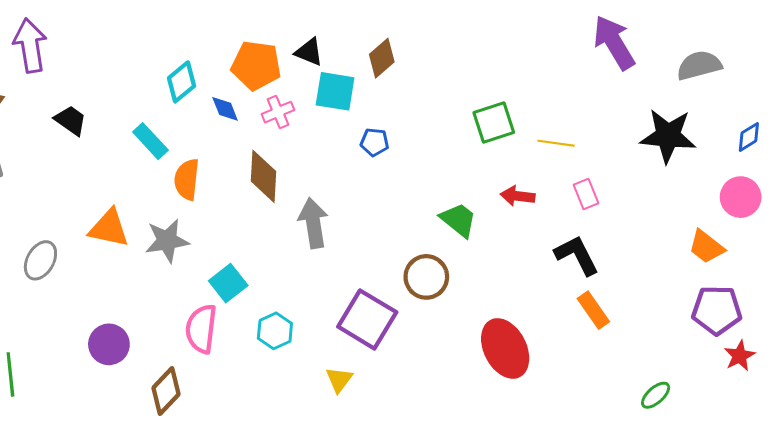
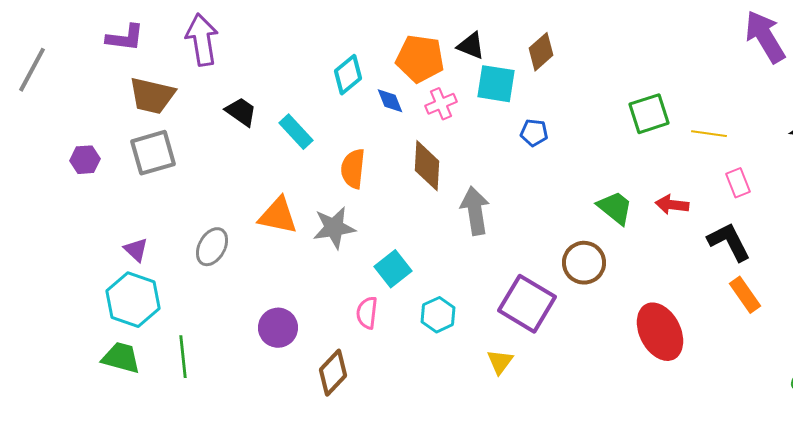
cyan rectangle: (150, 141) -> (296, 132), moved
red arrow: (518, 196) -> (672, 205), moved
pink semicircle: (201, 329) -> (367, 313), size x0.7

